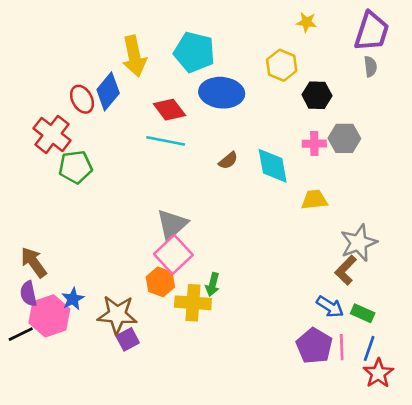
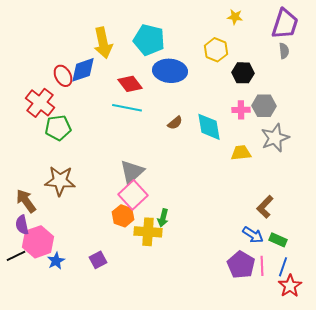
blue diamond: (108, 91) -> (83, 70), turned 32
gray star: (359, 243) -> (275, 138), moved
blue star: (73, 299) -> (56, 261), moved
brown star: (117, 315) -> (60, 181), moved

